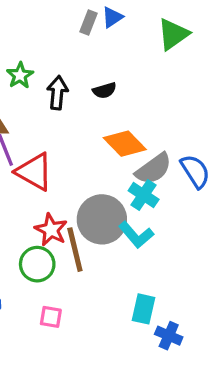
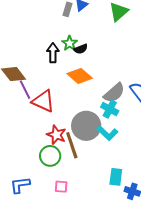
green star: (20, 75) -> (70, 43), moved
orange diamond: (125, 144) -> (80, 76), moved

